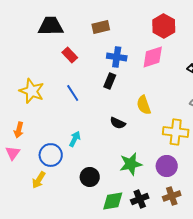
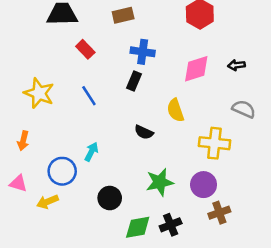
pink diamond: (153, 57) -> (196, 69), moved
pink triangle: (13, 153) -> (18, 183), moved, turned -49
yellow arrow: (39, 180) -> (48, 202), turned 36
brown cross: (172, 196) -> (219, 213), moved

